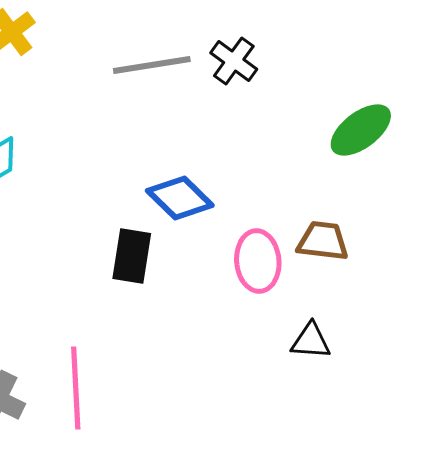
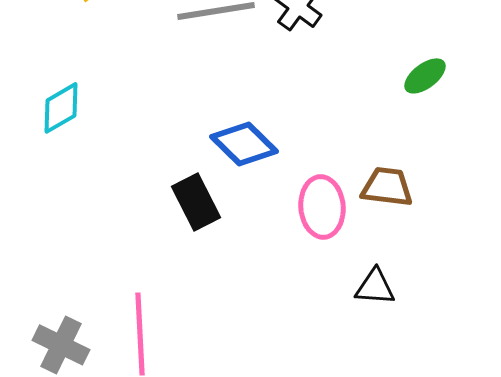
green ellipse: (361, 130) -> (425, 76), size x0.7
black rectangle: (132, 256) -> (196, 202), turned -36

